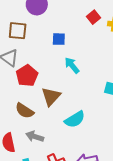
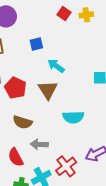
brown triangle: (51, 97) -> (48, 90), moved
cyan semicircle: (75, 119) -> (73, 117), turned 45

